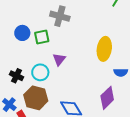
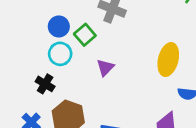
green square: (42, 37) -> (85, 35), turned -35
cyan circle: (40, 72) -> (60, 54), moved

